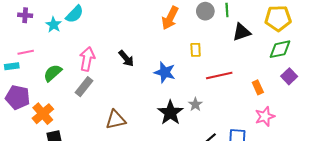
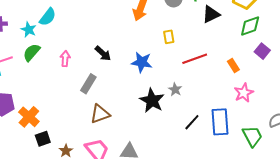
pink arrow: (87, 59) -> (65, 59), size x0.7
green semicircle: (53, 73) -> (32, 52), moved
gray rectangle: (84, 87) -> (88, 84), moved

